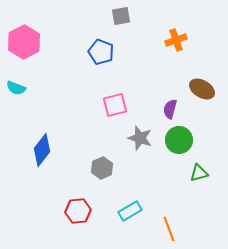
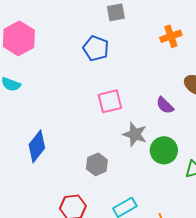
purple semicircle: (170, 109) -> (165, 105), turned -60
green circle: (179, 140) -> (164, 150), moved

